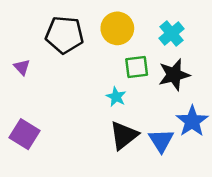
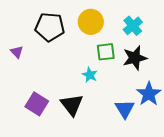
purple square: (24, 134) -> (37, 104), moved
black triangle: (124, 135) -> (72, 105), moved, turned -30

